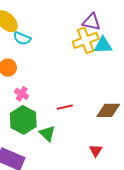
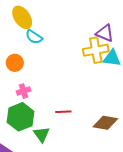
pink cross: (22, 94) -> (24, 91), turned 32

